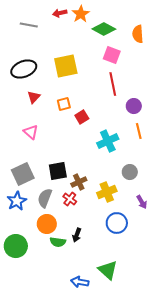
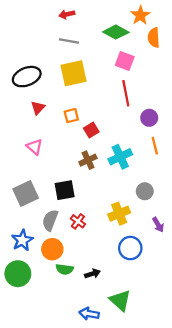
orange star: (81, 14) -> (140, 15), moved
gray line: (29, 25) -> (69, 41), moved
brown cross: (79, 182) -> (88, 160), moved
blue star: (17, 201) -> (22, 240), moved
black arrow: (77, 235) -> (92, 274), moved, turned -128

